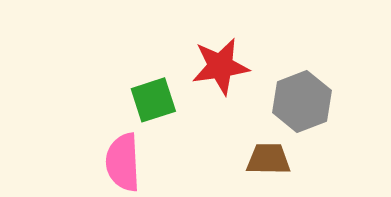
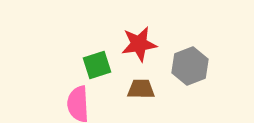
brown trapezoid: (268, 159) -> (141, 89), moved

